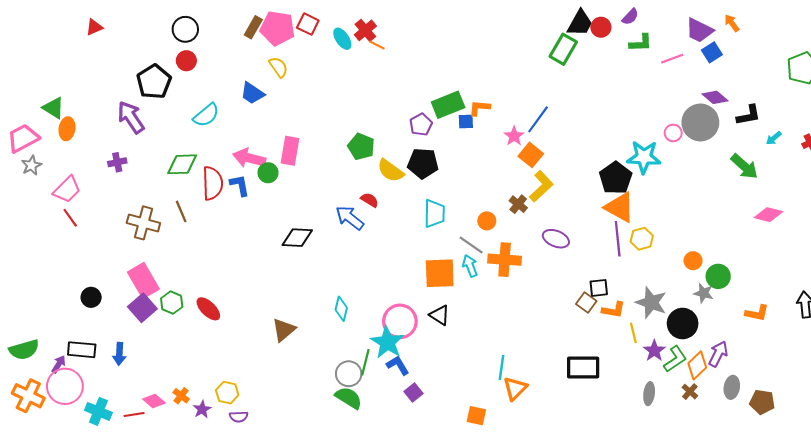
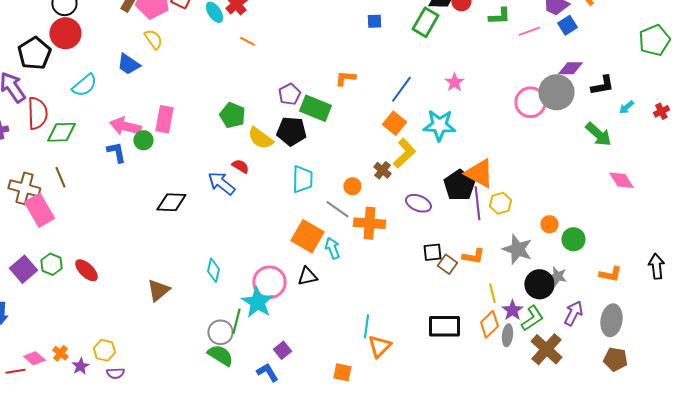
orange line: (377, 45) -> (247, 41), moved
red circle: (186, 61) -> (65, 33), size x1.6
purple diamond: (715, 97) -> (570, 68), turned -40
green rectangle: (448, 105) -> (315, 108), moved, turned 44
blue square: (466, 121) -> (374, 21), moved
pink circle: (673, 133) -> (530, 102), size x1.8
pink star: (514, 136) -> (454, 82), moved
cyan star: (644, 157) -> (439, 125), moved
black pentagon: (616, 178) -> (459, 185), moved
red semicircle: (213, 183) -> (37, 113), moved
pink diamond: (768, 215) -> (621, 180), turned 44
cyan arrow: (470, 266) -> (332, 248), moved
orange square: (440, 273) -> (307, 236), turned 32
pink rectangle: (143, 281) -> (39, 210), moved
black square: (599, 288) -> (432, 252), moved
gray star: (704, 293) -> (557, 276), moved
gray star: (651, 303) -> (517, 249), moved
orange L-shape: (613, 310) -> (473, 256), moved
black triangle: (440, 315) -> (307, 276), turned -45
blue L-shape: (398, 365) -> (267, 372), moved
orange diamond: (697, 365) -> (489, 324), moved
gray ellipse: (732, 387) -> (611, 320), moved, size x1.4
brown cross: (690, 392) -> (546, 349), size x2.0
gray ellipse: (649, 394) -> (507, 335), moved

